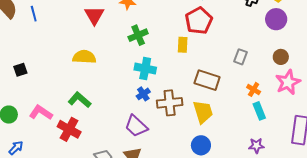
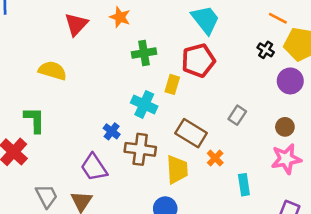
green cross: (138, 35) -> (144, 53), moved
cyan cross: (145, 69) -> (144, 104), moved
orange cross: (254, 89) -> (215, 158), moved
blue cross: (143, 94) -> (112, 131), turned -32
green L-shape: (80, 100) -> (35, 120), turned 35

